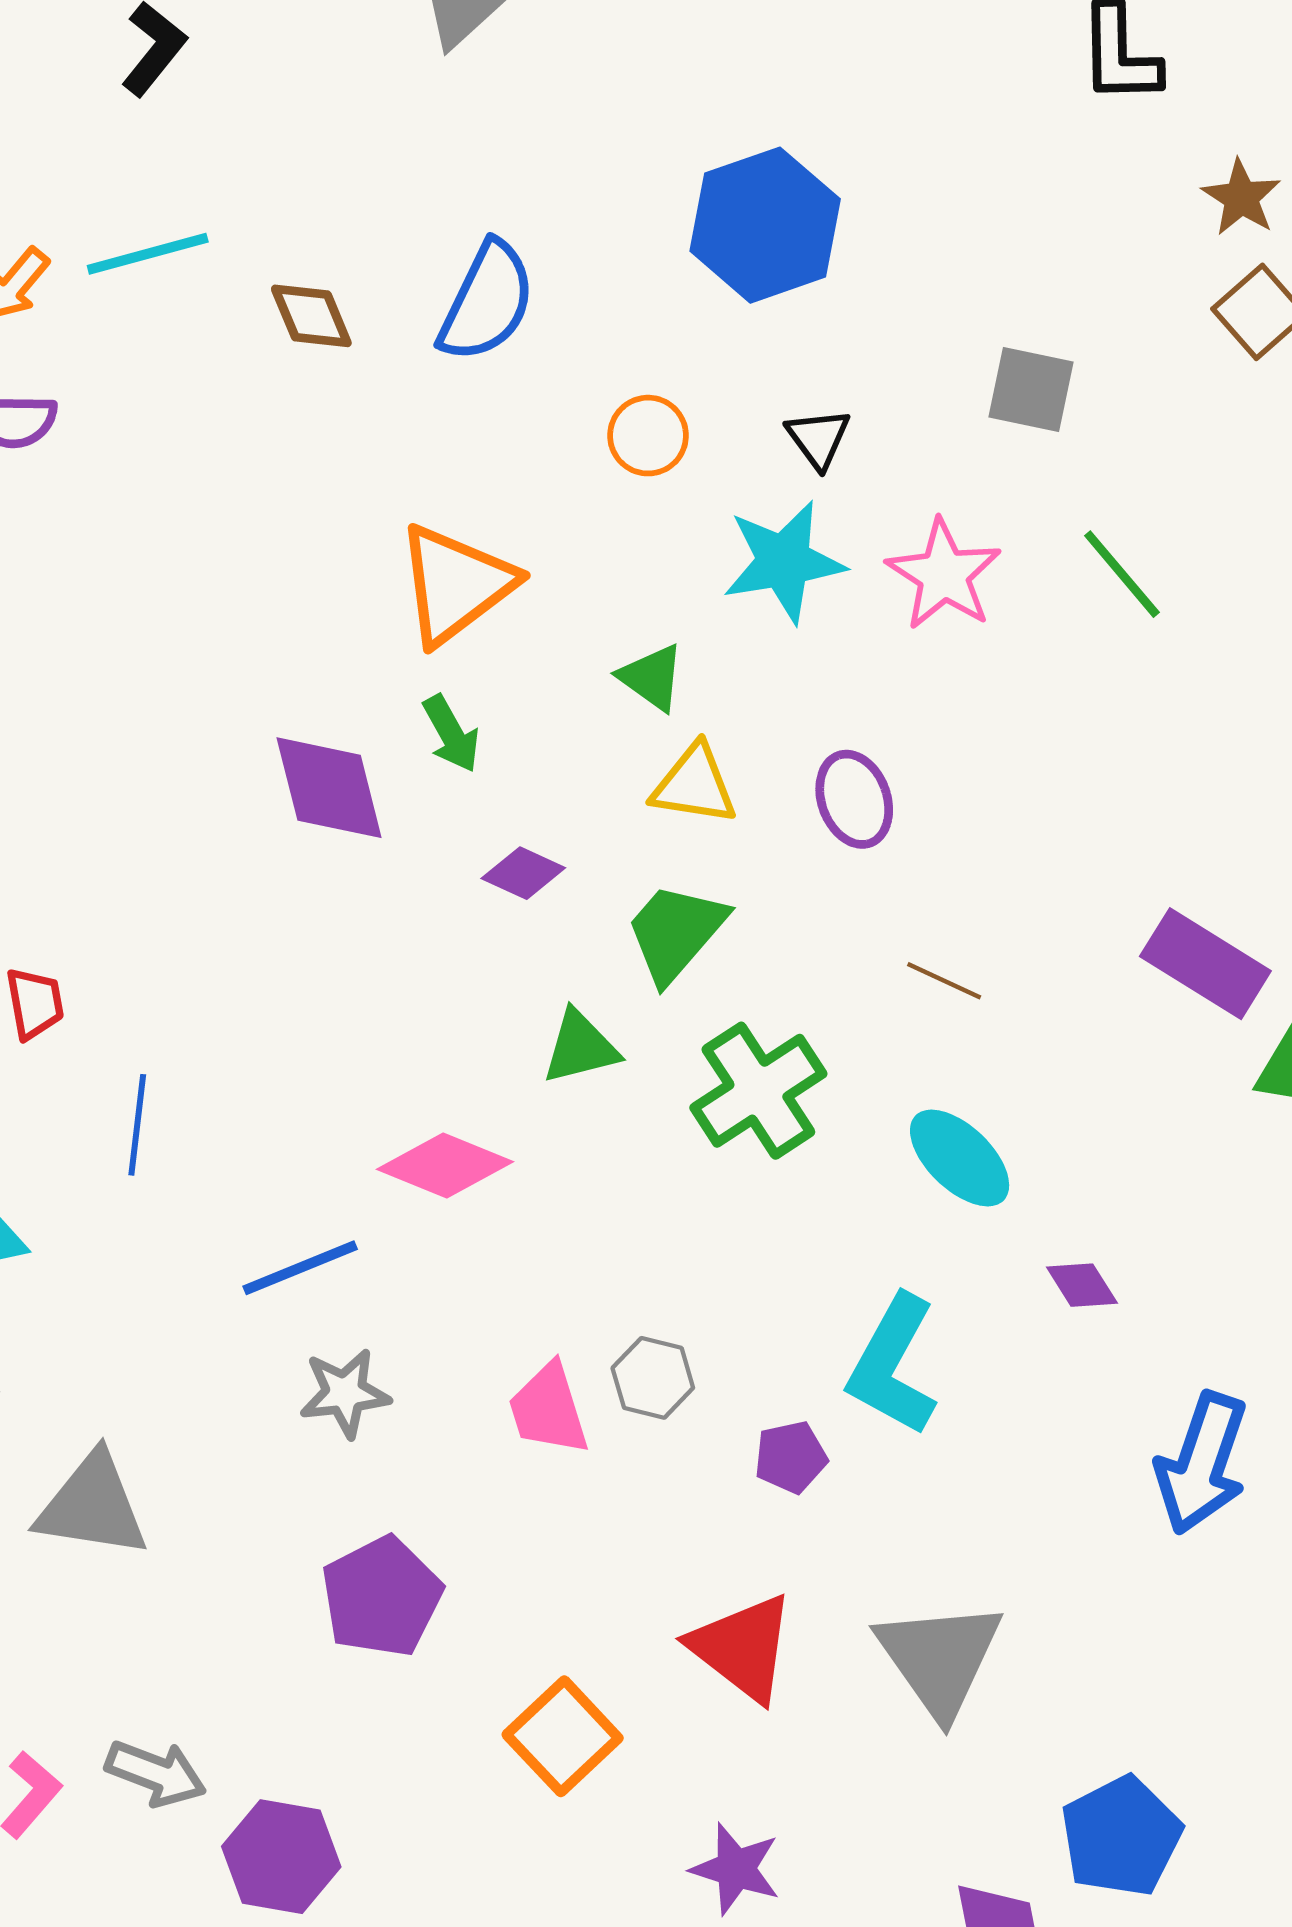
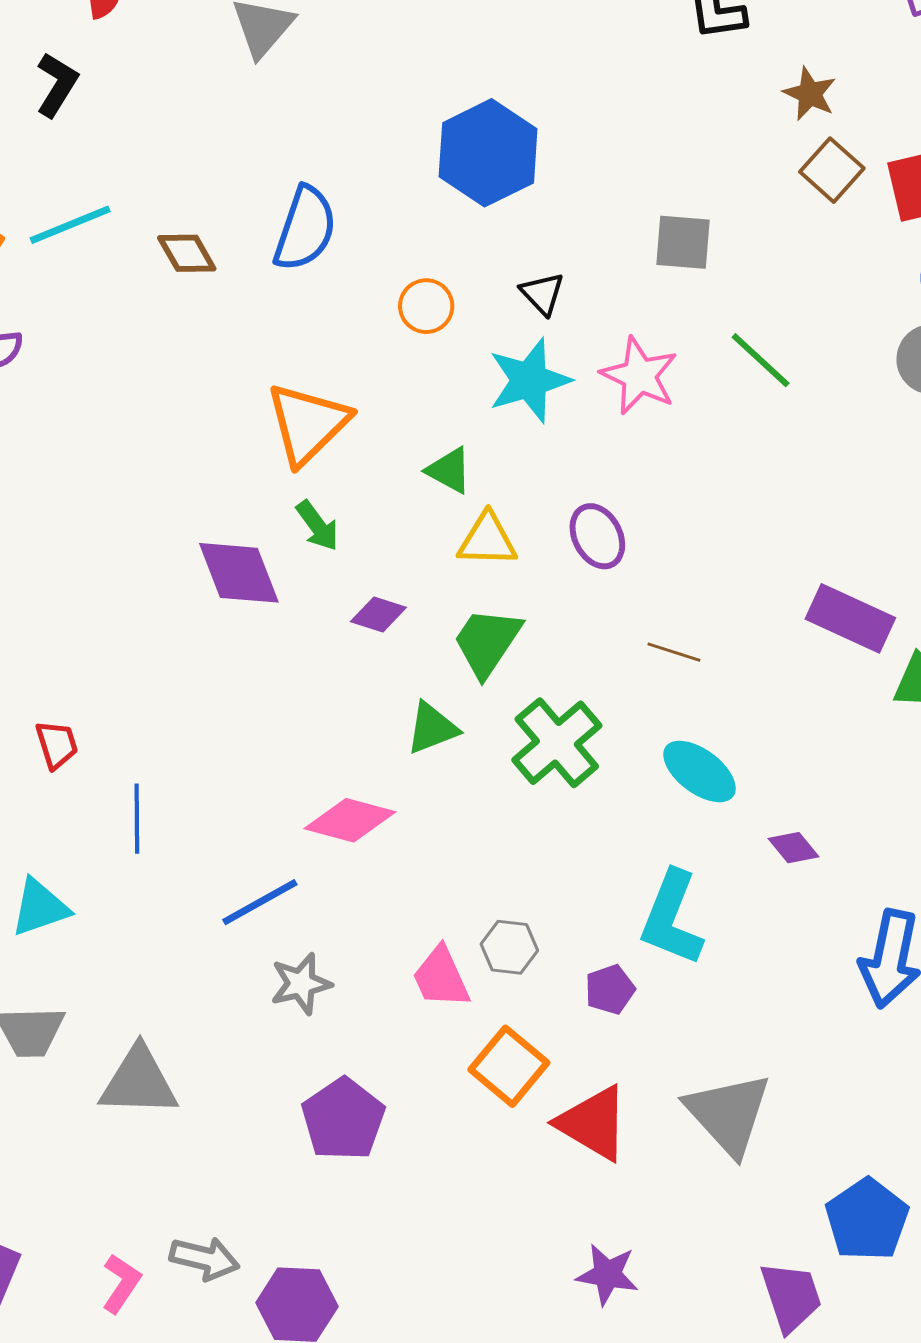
orange square: (563, 1736) -> (509, 1066), moved

